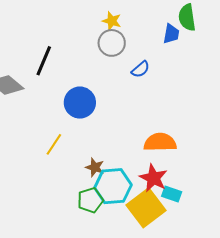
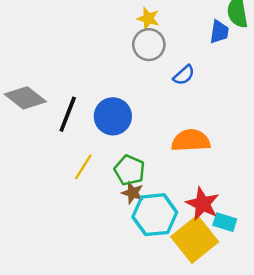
black line: (44, 61) -> (68, 114), moved
orange semicircle: (160, 142) -> (191, 141), moved
green pentagon: (90, 200) -> (130, 170), moved, turned -30

